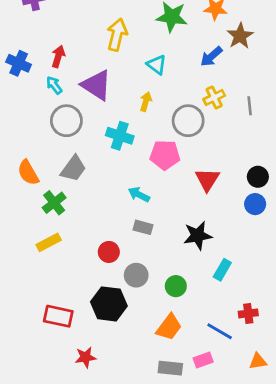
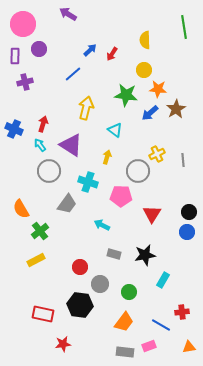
blue arrow: (211, 56) -> (150, 113), moved
gray trapezoid: (73, 169) -> (67, 204), moved
gray rectangle: (143, 227) -> (114, 254), moved

